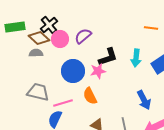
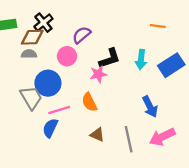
brown diamond: (39, 38) -> (32, 37), turned -45
pink circle: (60, 39) -> (67, 56), moved
blue circle: (73, 71) -> (48, 83), moved
gray trapezoid: (38, 92) -> (31, 98), turned 45

